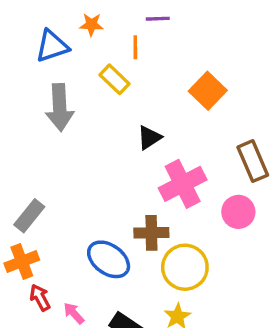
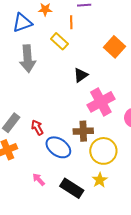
red arrow: (40, 297) -> (37, 128), moved

